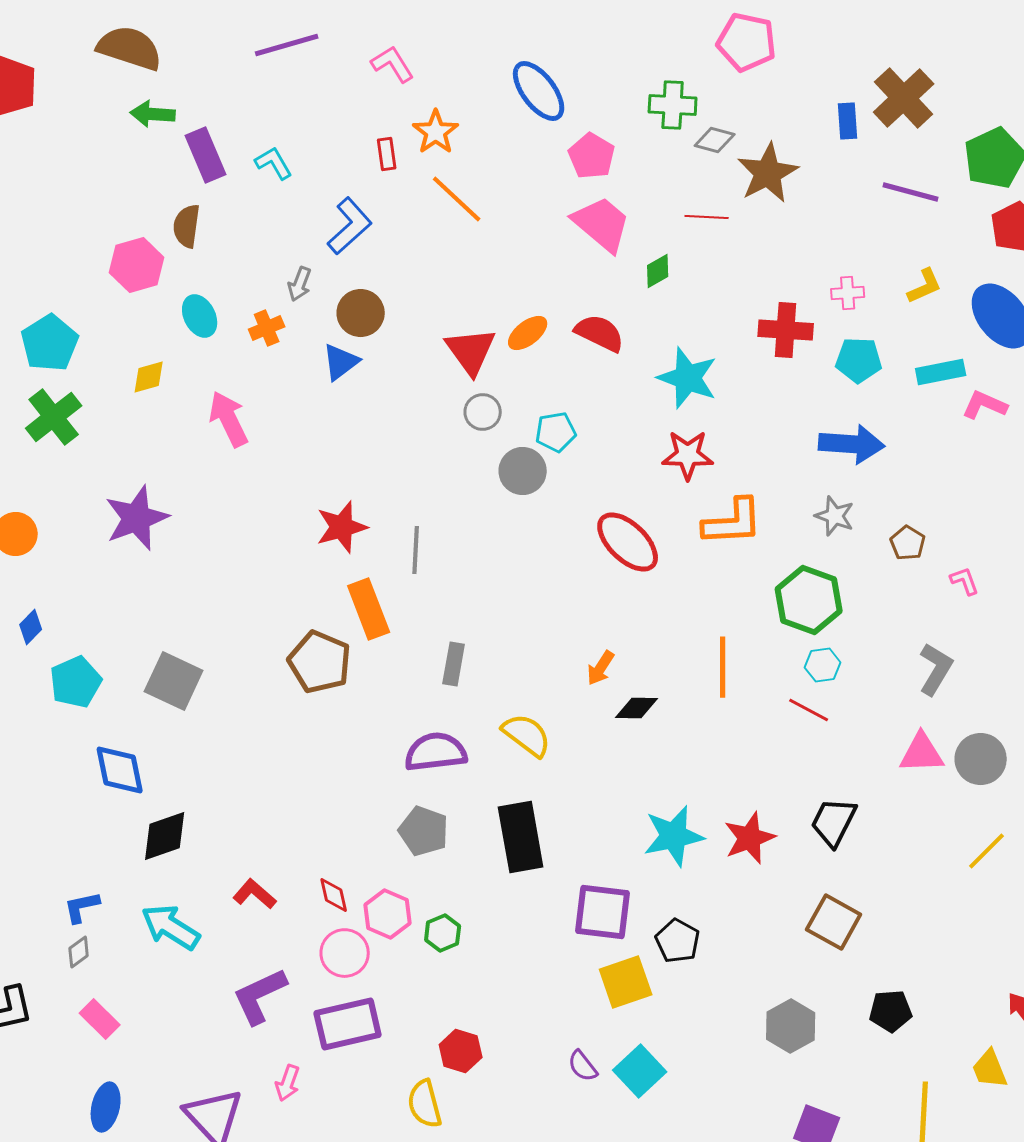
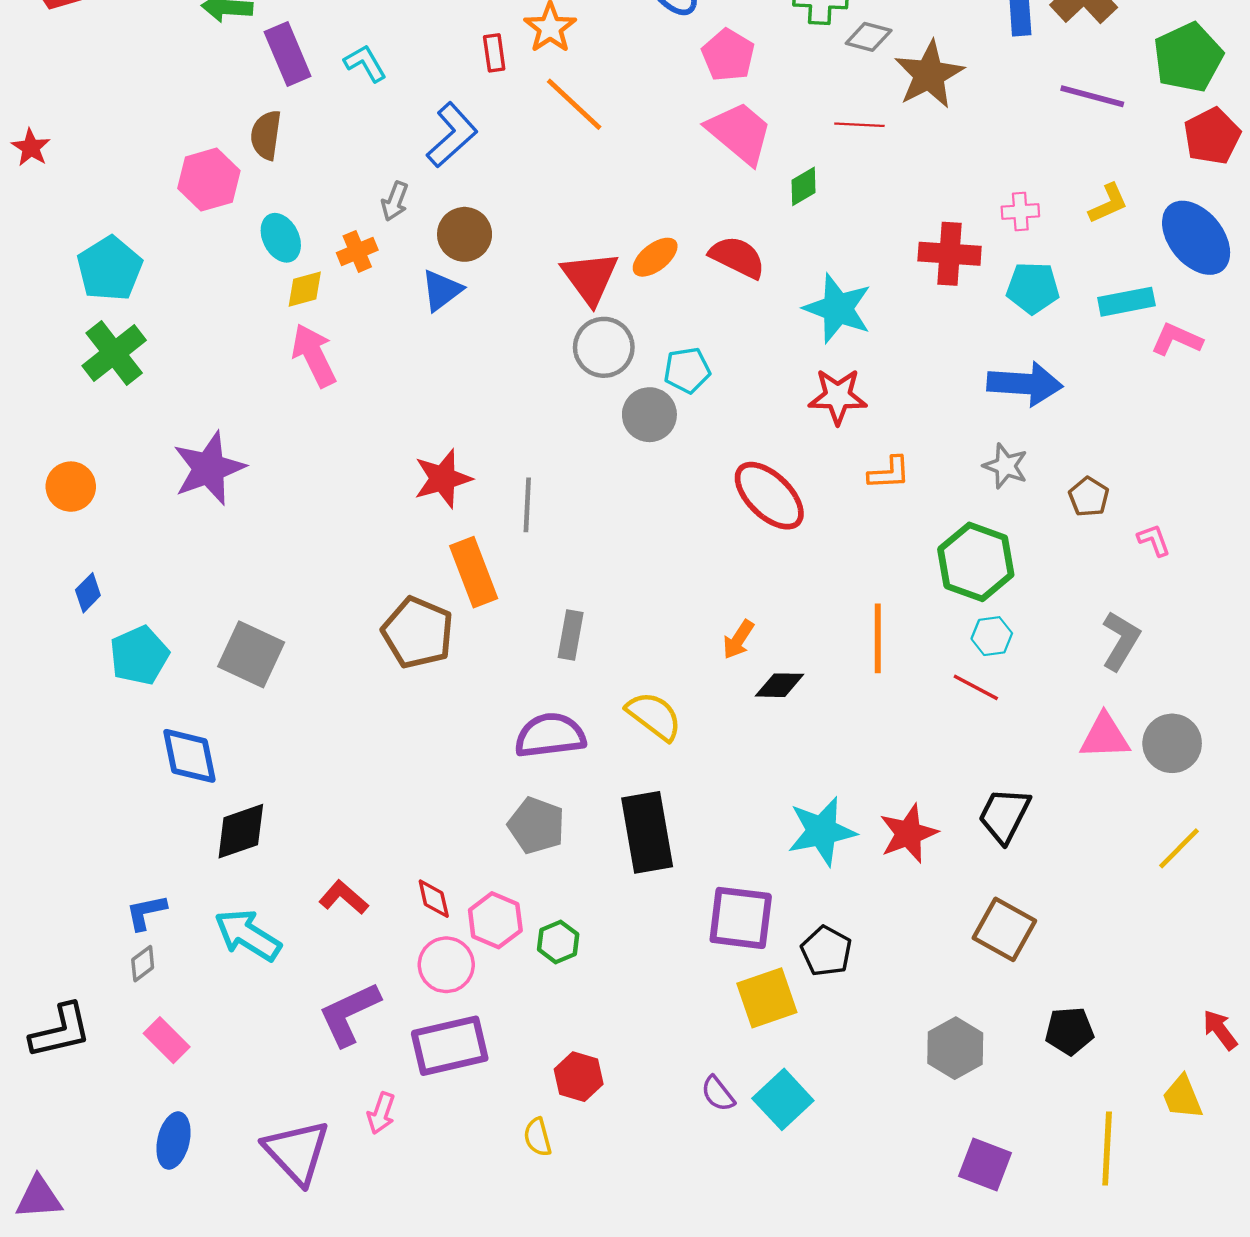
yellow diamond: (149, 377) -> (305, 289), moved
gray circle: (483, 412) -> (604, 347), size x1.4
orange L-shape: (733, 522) -> (889, 473), size x0.6
yellow semicircle: (425, 1104) -> (538, 1137), size x0.7

